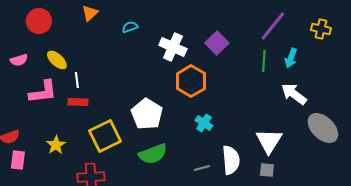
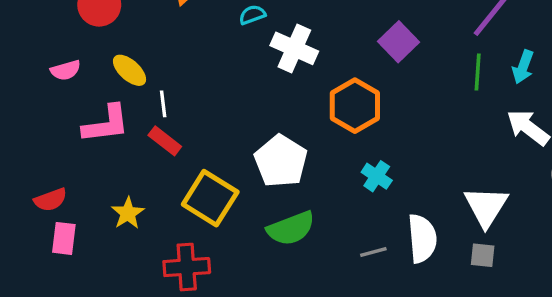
white cross: (173, 47) -> (294, 48), moved
red rectangle: (78, 102) -> (165, 141), turned 36
yellow square: (105, 136) -> (210, 198), turned -32

